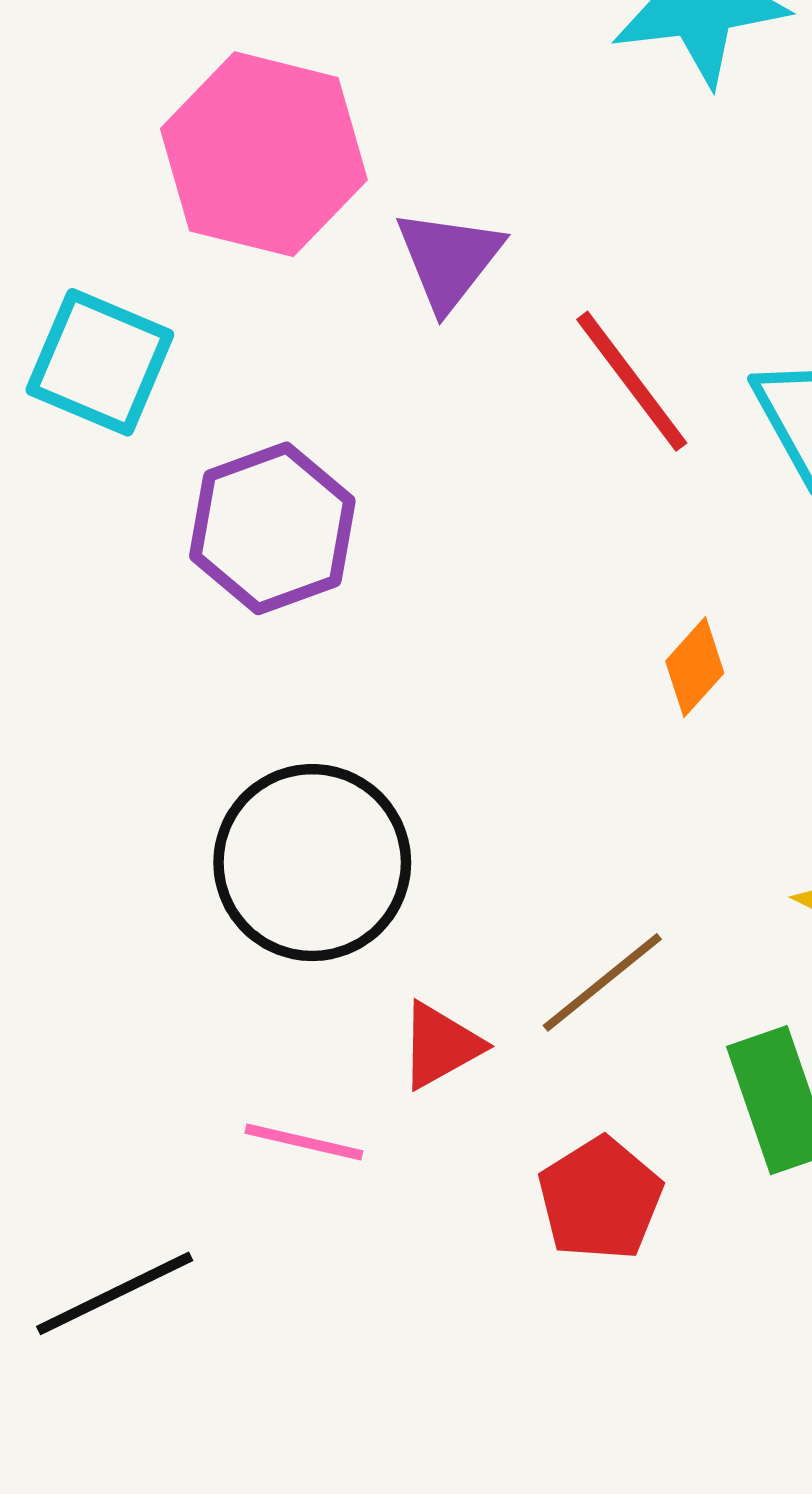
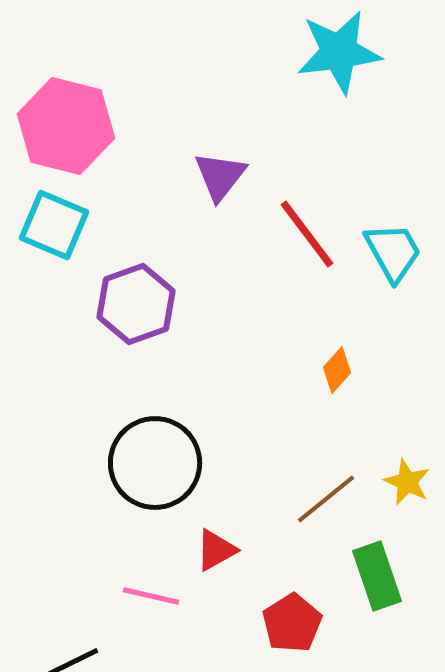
pink hexagon: (264, 154) -> (66, 126), moved
brown line: (602, 982) -> (326, 499), moved

